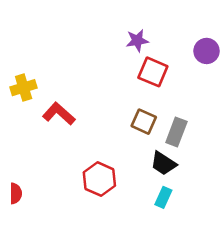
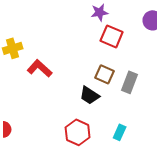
black trapezoid: (163, 163) -> (90, 95), moved
red hexagon: (99, 179) -> (78, 132), moved

